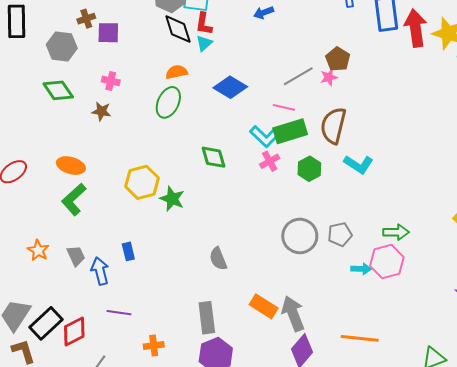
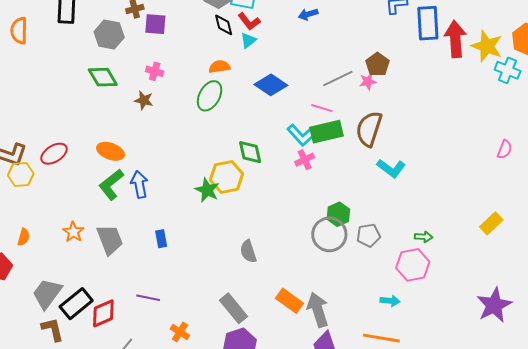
red L-shape: (204, 24) -> (249, 21), turned -50
black diamond: (178, 29) -> (224, 25), size x0.7
green hexagon: (309, 169) -> (338, 214), moved
yellow hexagon: (142, 182) -> (227, 177), moved
green arrow: (396, 232) -> (424, 237), size x0.7
gray trapezoid: (76, 256) -> (110, 240), size x1.5
cyan arrow: (361, 269) -> (390, 301), moved
blue arrow: (100, 271) -> (139, 184), moved
gray rectangle: (207, 318) -> (234, 308), turned -36
orange cross: (154, 346) -> (180, 332), turned 36

